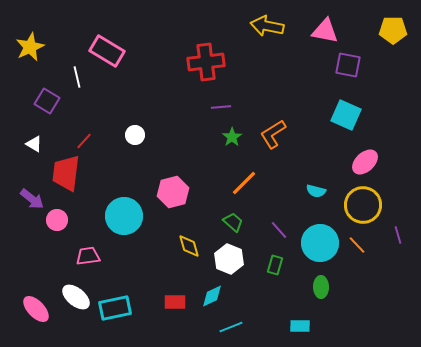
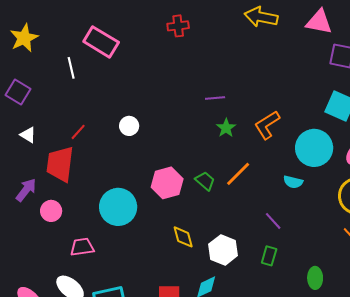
red cross: (206, 62) -> (178, 26), moved, size x0.6
purple square: (47, 101) -> (18, 92), moved
cyan semicircle: (316, 191) -> (293, 182), moved
purple arrow: (32, 199) -> (26, 190), turned -90
green trapezoid: (233, 222) -> (205, 181), moved
cyan circle: (320, 243) -> (314, 148), moved

